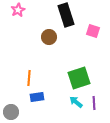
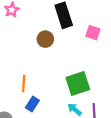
blue rectangle: (37, 97) -> (32, 104), turned -48

